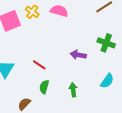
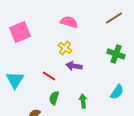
yellow cross: (32, 12) -> (65, 48), moved
purple arrow: (78, 55) -> (74, 66), moved

